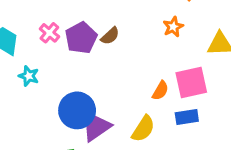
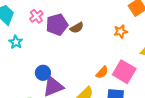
pink square: (191, 83) -> (124, 72), turned 30
blue circle: (77, 110) -> (43, 73), size x0.6

